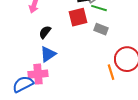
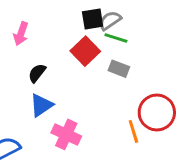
red square: (78, 17) -> (85, 51), turned -30
pink cross: (38, 74) -> (66, 134), moved, turned 30

